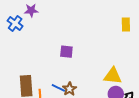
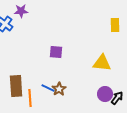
yellow triangle: (113, 76) -> (102, 63), moved

